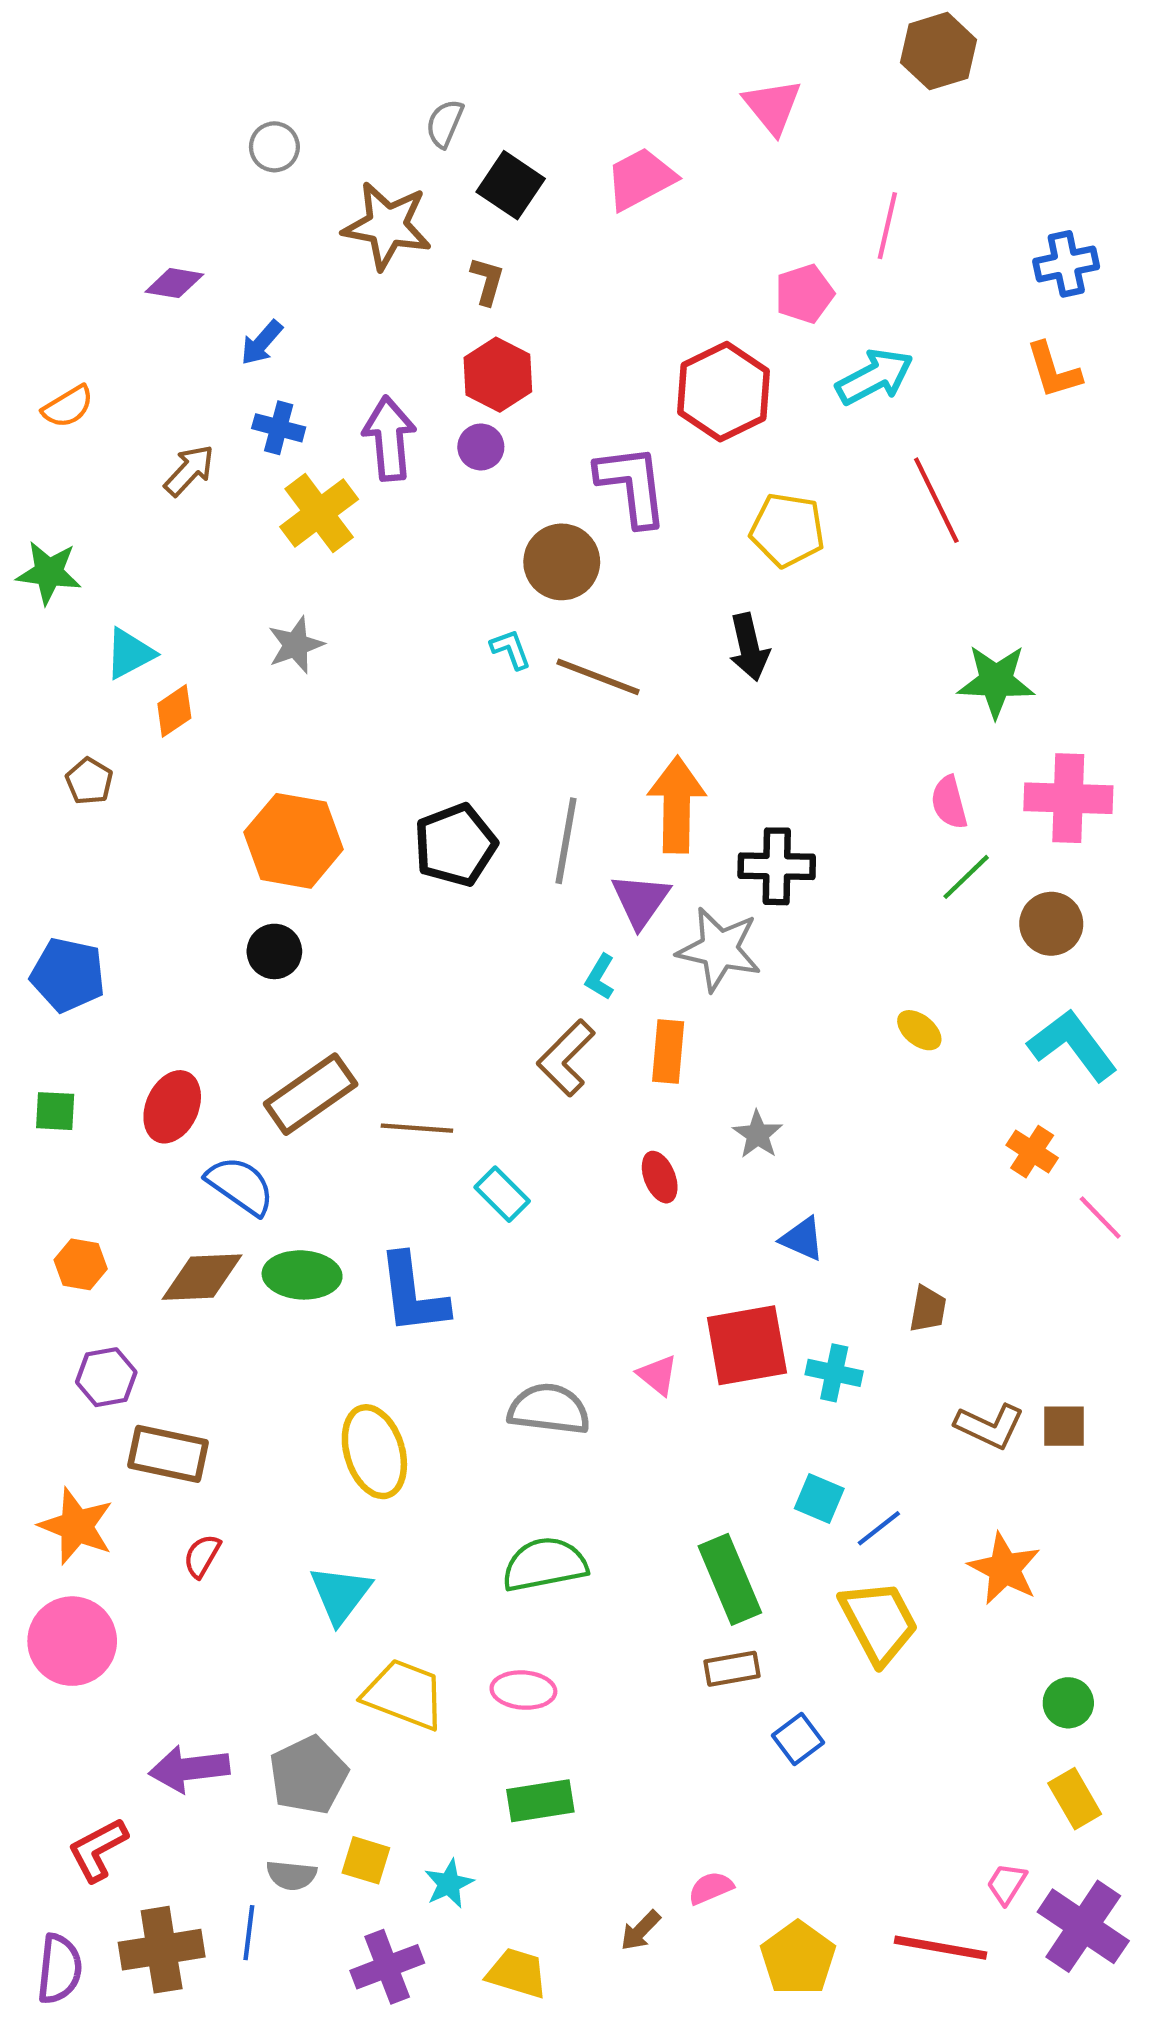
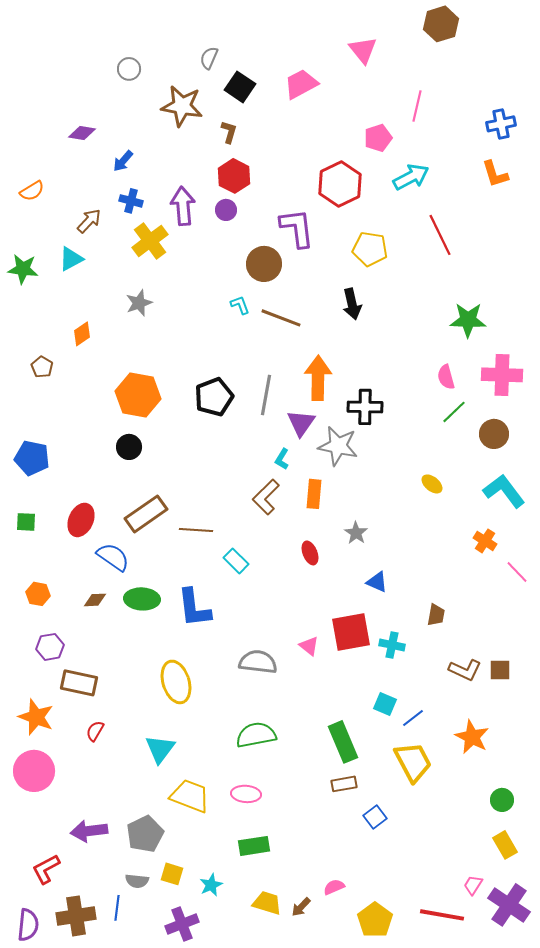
cyan triangle: (130, 653) -> (71, 259), moved
brown diamond: (202, 1277) -> (95, 600), size x0.6
yellow trapezoid: (517, 1973) -> (267, 903), moved

